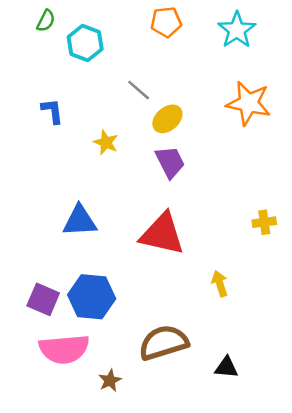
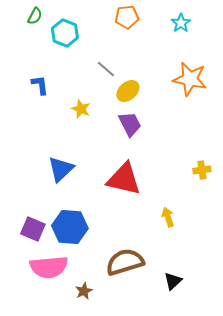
cyan star: (237, 30) -> (181, 23), size x0.7
blue triangle: (80, 221) -> (61, 169), turned -40
black triangle: (226, 367) -> (173, 281), turned -48

